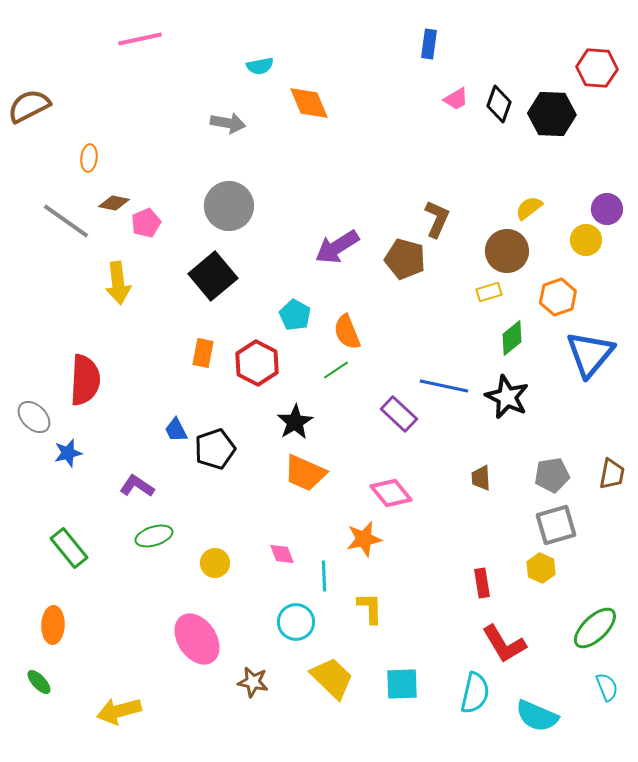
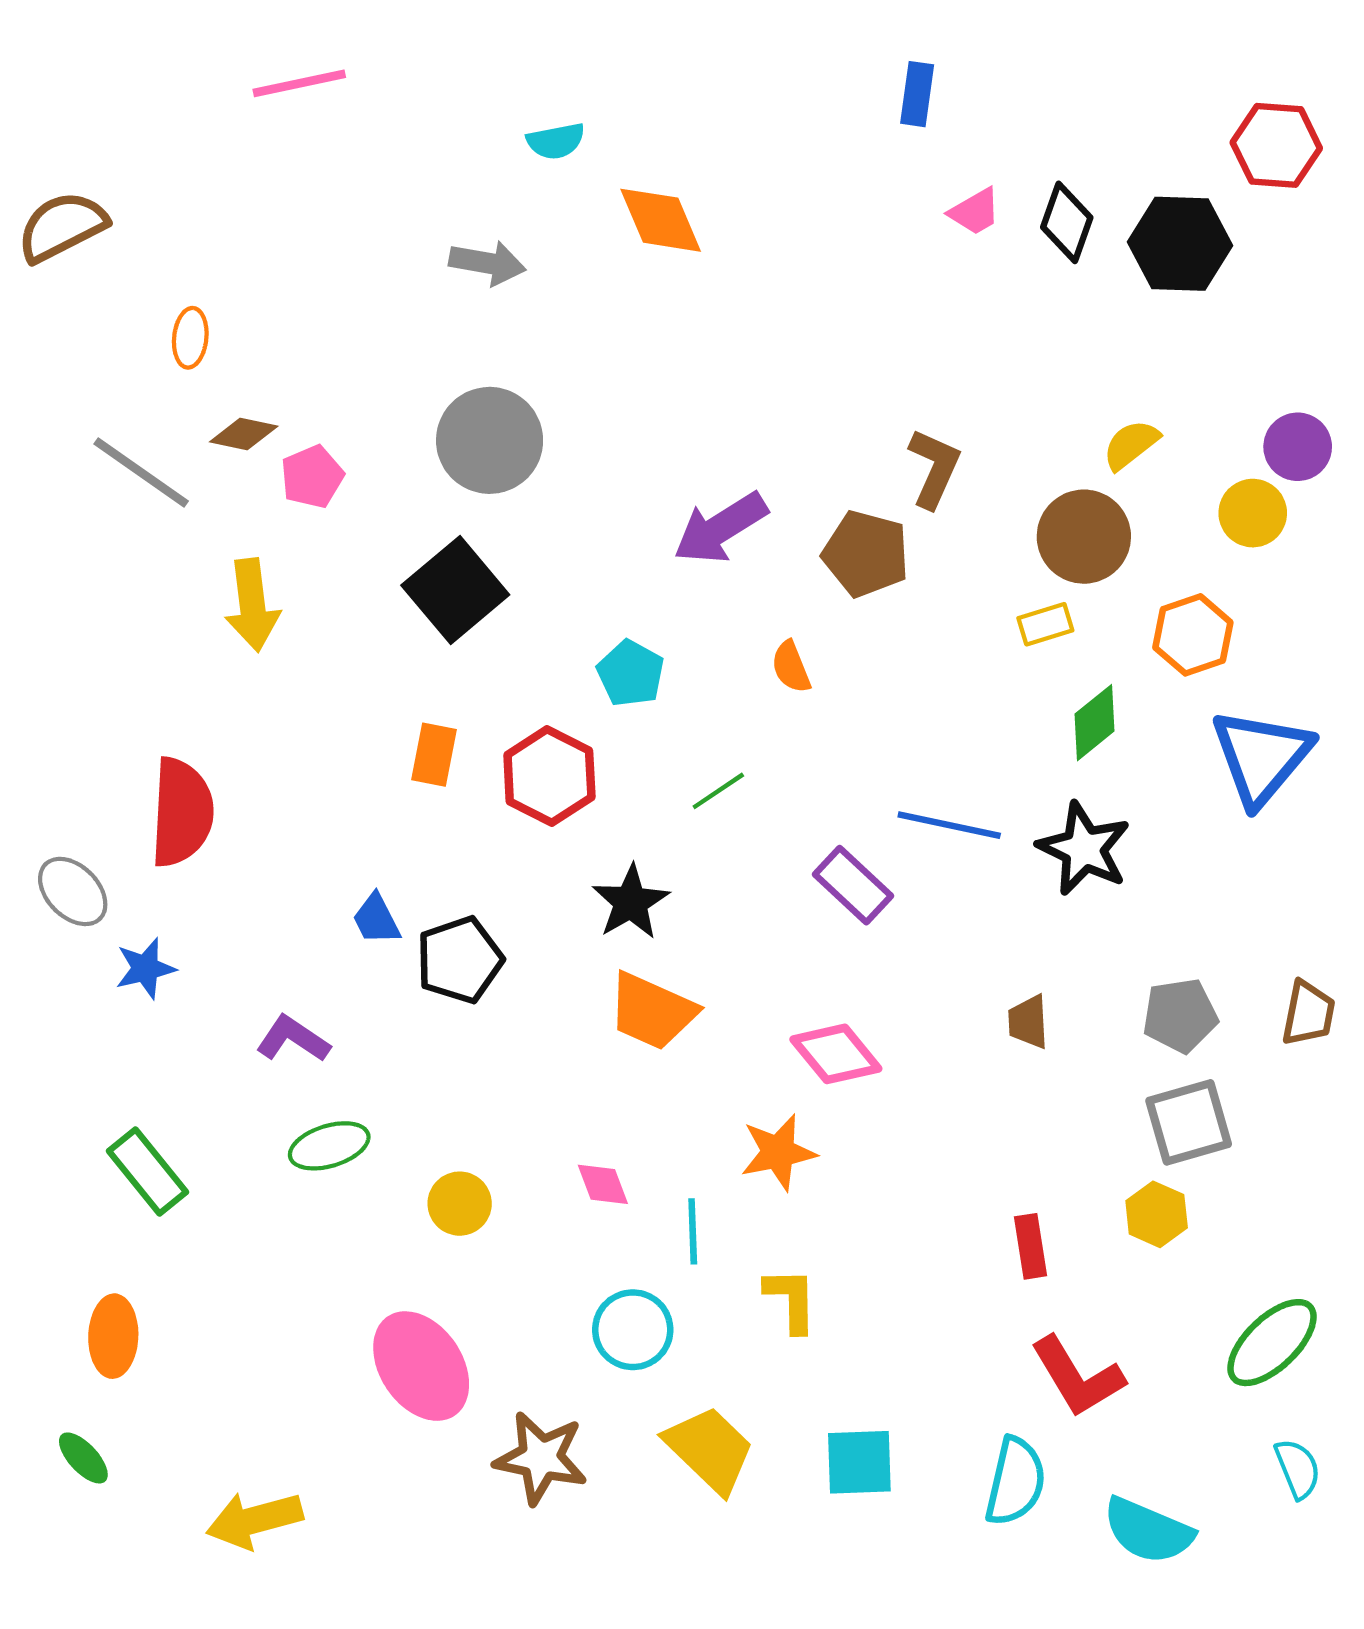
orange semicircle: (347, 332) -> (791, 667), moved, size x0.7
brown star: (253, 682) -> (541, 1458), size x1.4

